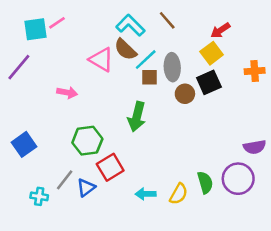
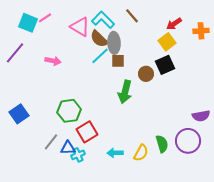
cyan square: (35, 29) -> (28, 23), turned 30
pink triangle: (101, 60) -> (80, 27), moved
cyan line: (146, 60) -> (100, 56), moved
gray ellipse: (172, 67) -> (114, 43), moved
orange cross: (255, 71) -> (201, 31), moved
pink arrow: (67, 93) -> (53, 61), moved
green arrow: (137, 117) -> (125, 92), moved
blue triangle: (86, 188) -> (68, 148), turned 35
cyan cross: (39, 196) -> (78, 155), moved, turned -32

